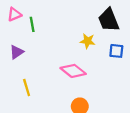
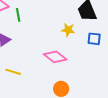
yellow line: (27, 88) -> (13, 72), turned -56

